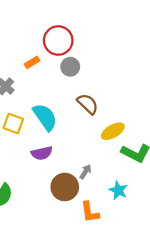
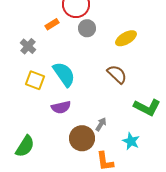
brown semicircle: (88, 104) -> (117, 74), moved
yellow ellipse: (113, 131) -> (126, 38), moved

